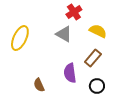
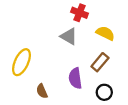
red cross: (74, 12) -> (80, 13), turned -35
yellow ellipse: (20, 38) -> (21, 62), moved

